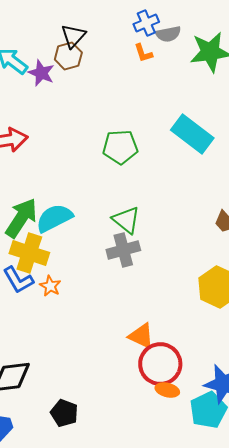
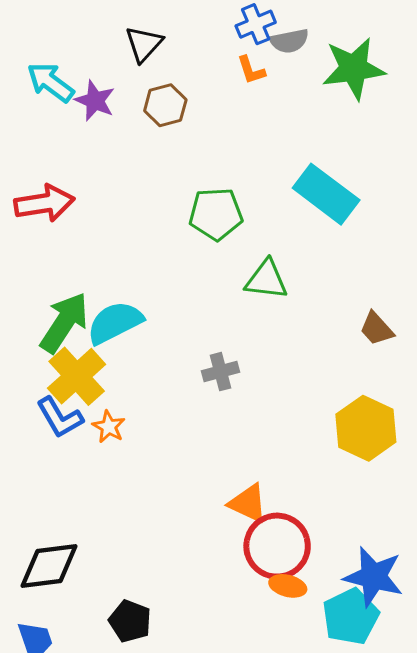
brown hexagon: (68, 56) -> (165, 105), moved
green triangle: (126, 220) -> (266, 280), moved, turned -32
gray cross: (123, 250) -> (220, 372), size x0.7
yellow cross: (29, 253) -> (77, 376), turned 30

